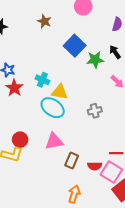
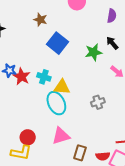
blue square: (75, 46) -> (58, 43), moved
red star: (14, 88) -> (22, 76), moved
cyan ellipse: (53, 108) -> (56, 103), turned 35

